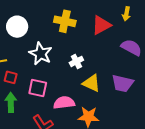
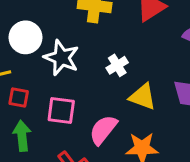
white circle: (17, 27) -> (25, 37), moved
pink semicircle: (64, 103) -> (103, 130), turned -40

